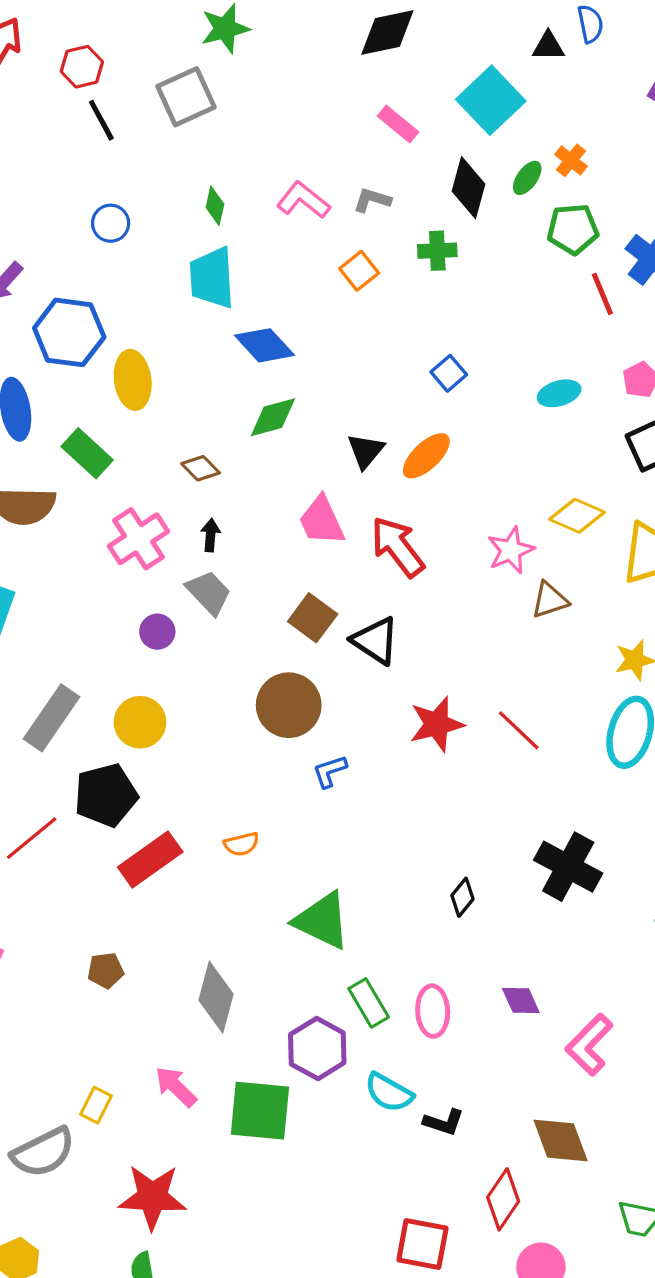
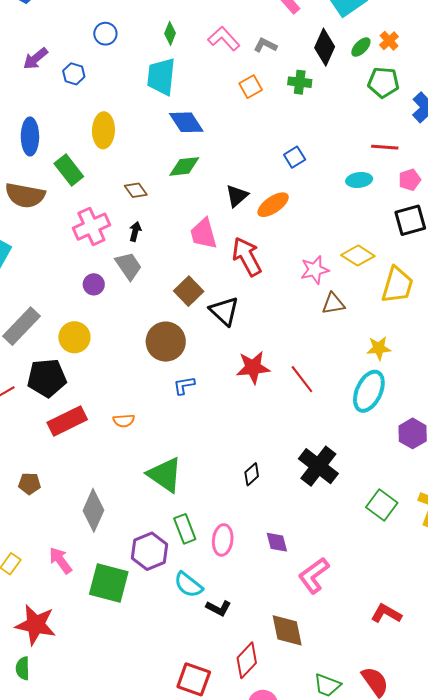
red line: (602, 294) -> (385, 147), moved, turned -72
blue hexagon: (69, 332) -> (74, 74), moved, size x0.5

